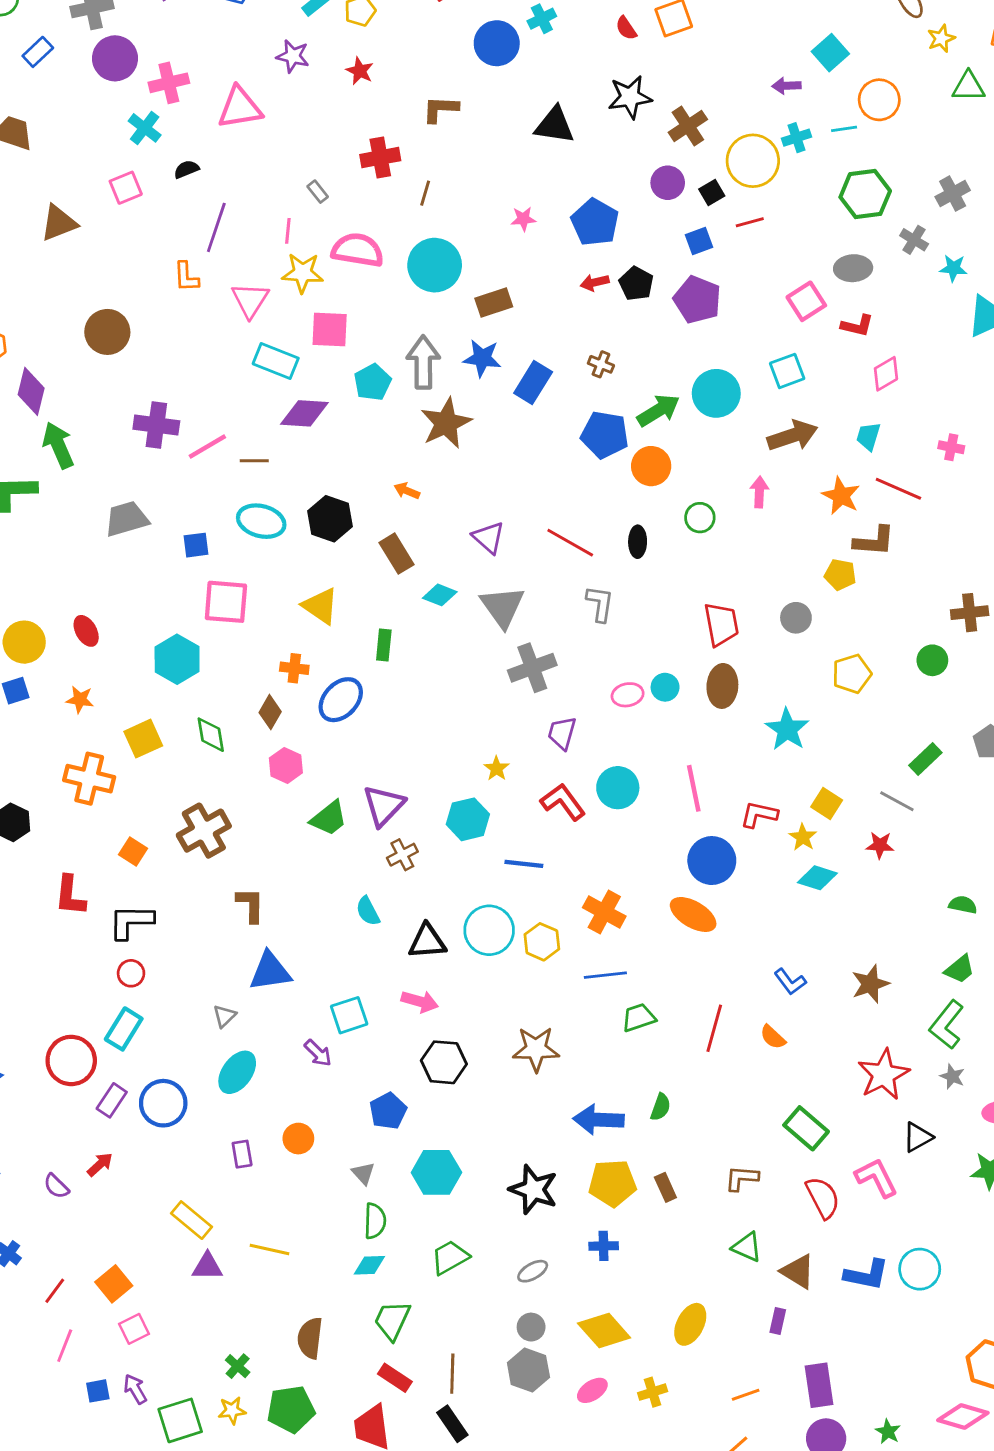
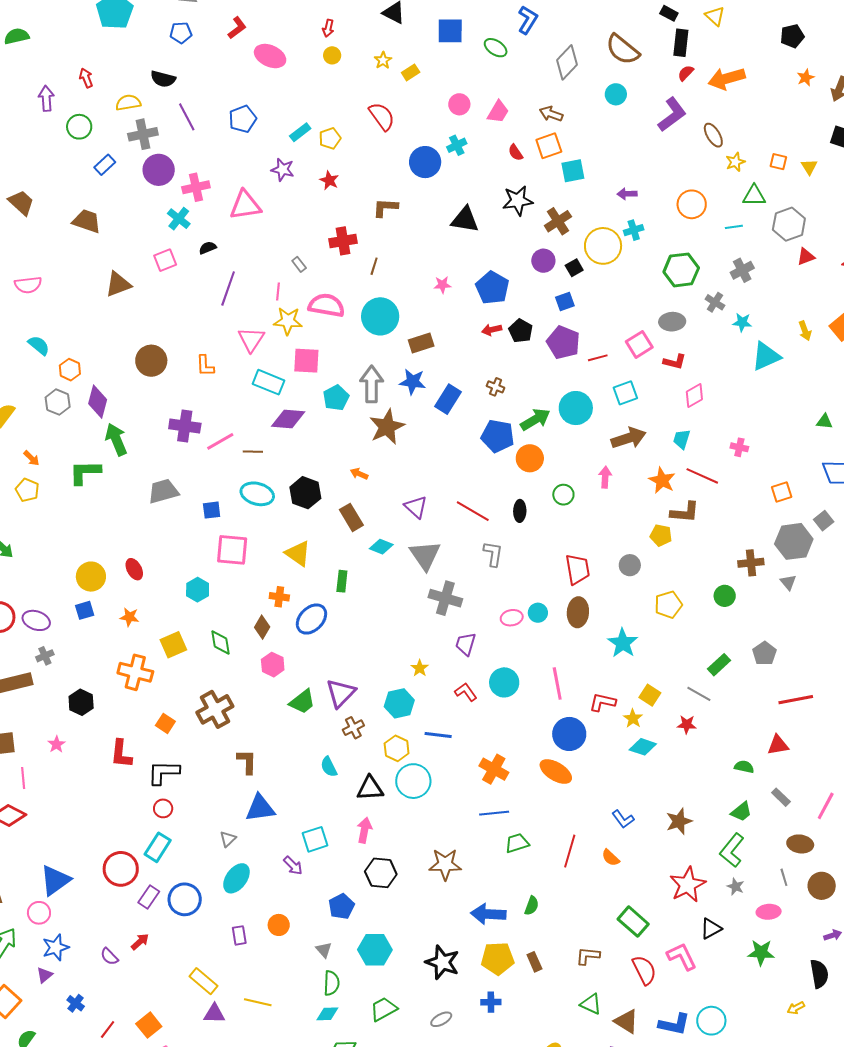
cyan square: (830, 53) -> (573, 171), moved, turned 30
cyan line: (844, 129) -> (734, 227), moved
red line: (750, 222) -> (598, 358), moved
orange L-shape: (186, 277) -> (205, 366), moved
cyan hexagon: (177, 659) -> (198, 590), size x0.7
gray cross: (532, 668) -> (445, 598), turned 36
red L-shape: (563, 802) -> (466, 692), size x0.7
yellow hexagon: (542, 942) -> (397, 748), moved
pink arrow: (420, 1001) -> (364, 830), turned -95

